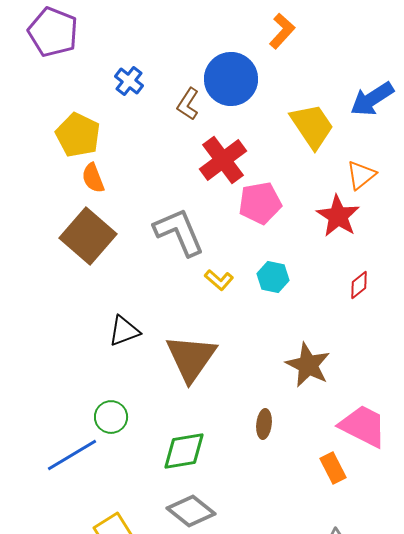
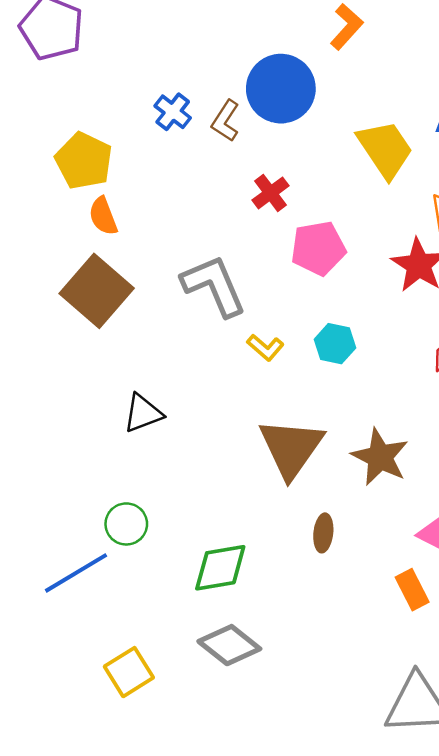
blue cross: (129, 81) -> (173, 112), moved
red cross: (223, 160) -> (271, 193), size x0.6
brown triangle: (191, 358) -> (291, 448), moved

